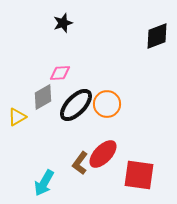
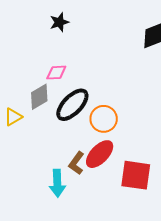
orange circle: (107, 104) -> (104, 119), moved
cyan arrow: (44, 183) -> (57, 183), moved, turned -32

